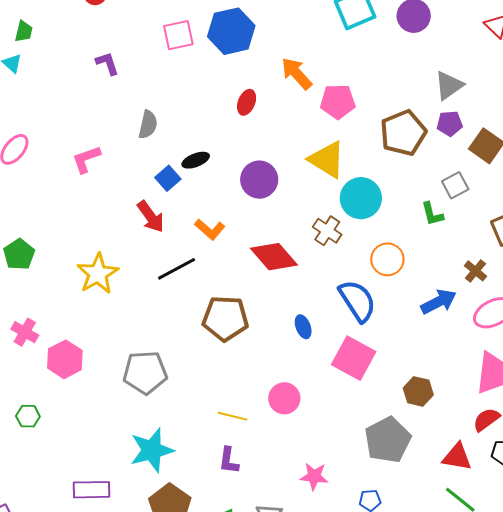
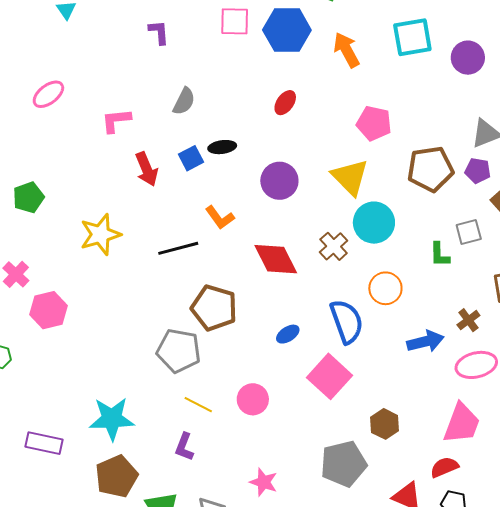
orange arrow: (297, 74) -> (346, 50), moved
red arrow: (151, 217) -> (147, 169), moved
blue ellipse: (303, 327) -> (288, 334), turned 65
gray pentagon: (145, 372) -> (179, 351), moved

